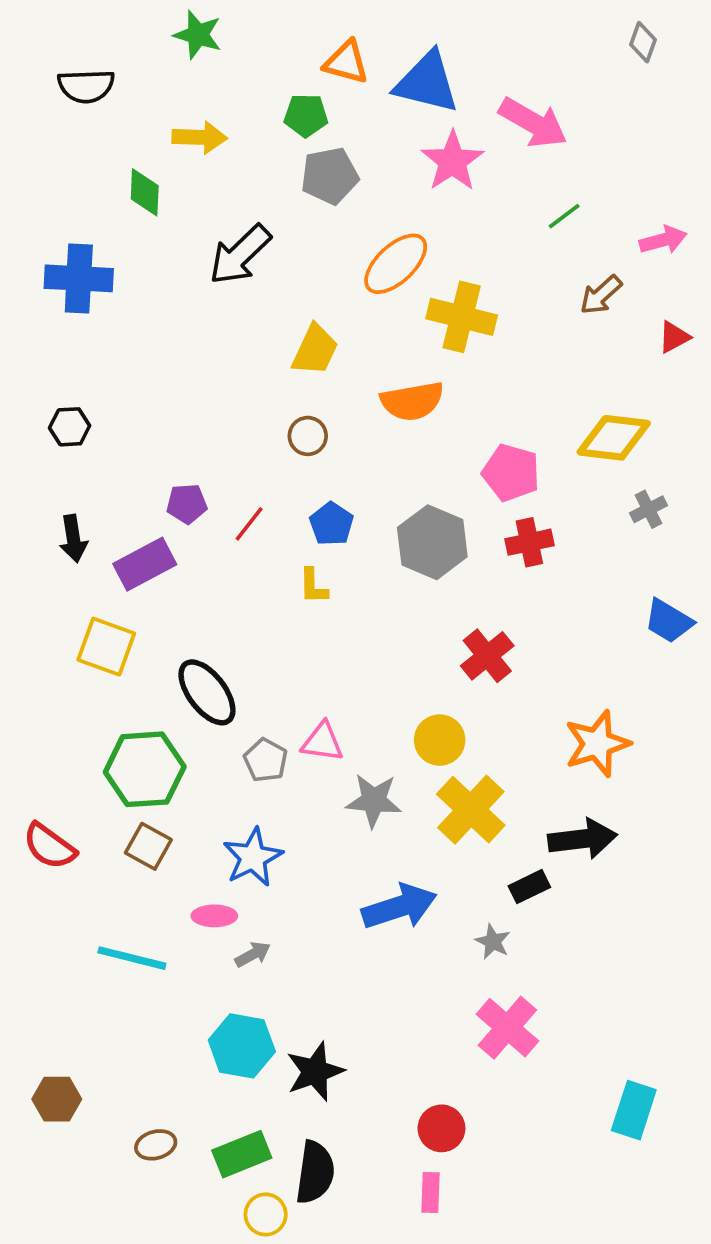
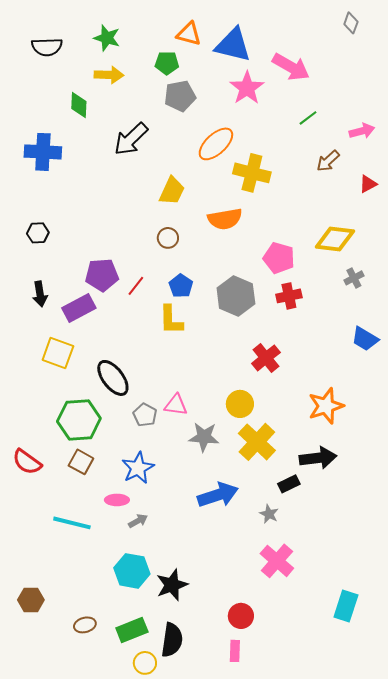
green star: (198, 35) -> (107, 38), moved
purple pentagon: (187, 504) -> (102, 275), size x1.5
yellow L-shape: (313, 586) -> (171, 320), size x1.5

